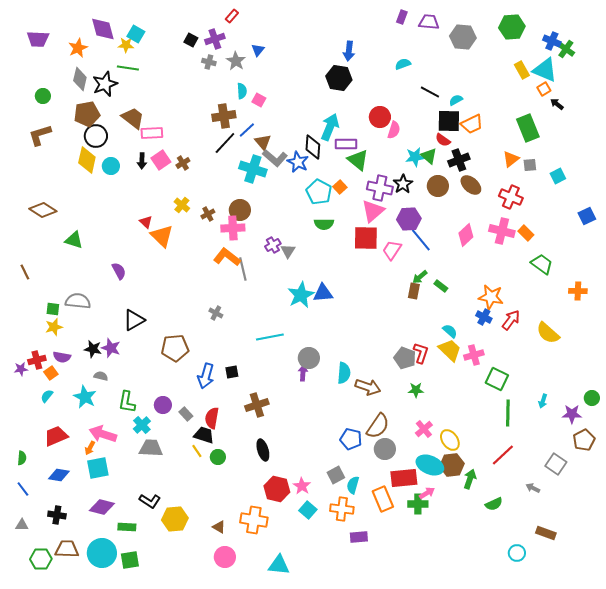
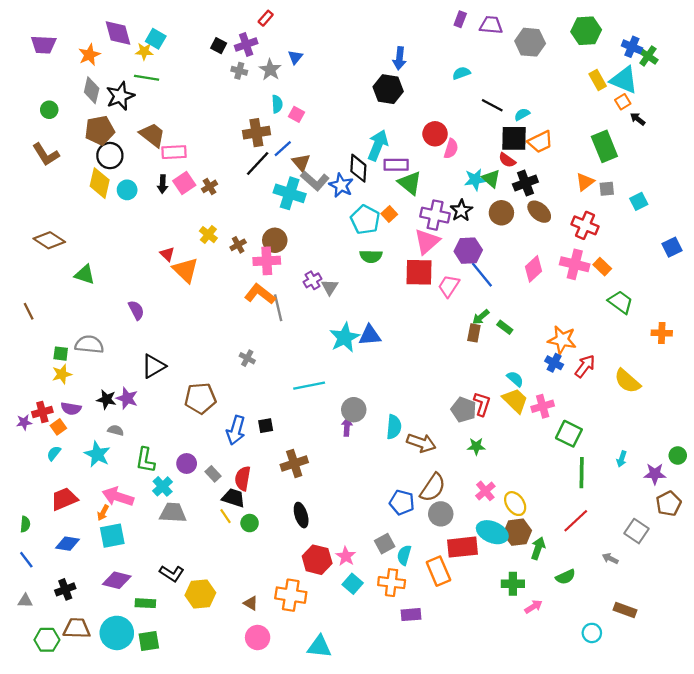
brown L-shape: (40, 135) -> (46, 154), turned -105
pink arrow: (427, 493) -> (533, 607), moved
green cross: (418, 504) -> (513, 584), moved
black cross: (57, 515) -> (65, 589), turned -30

